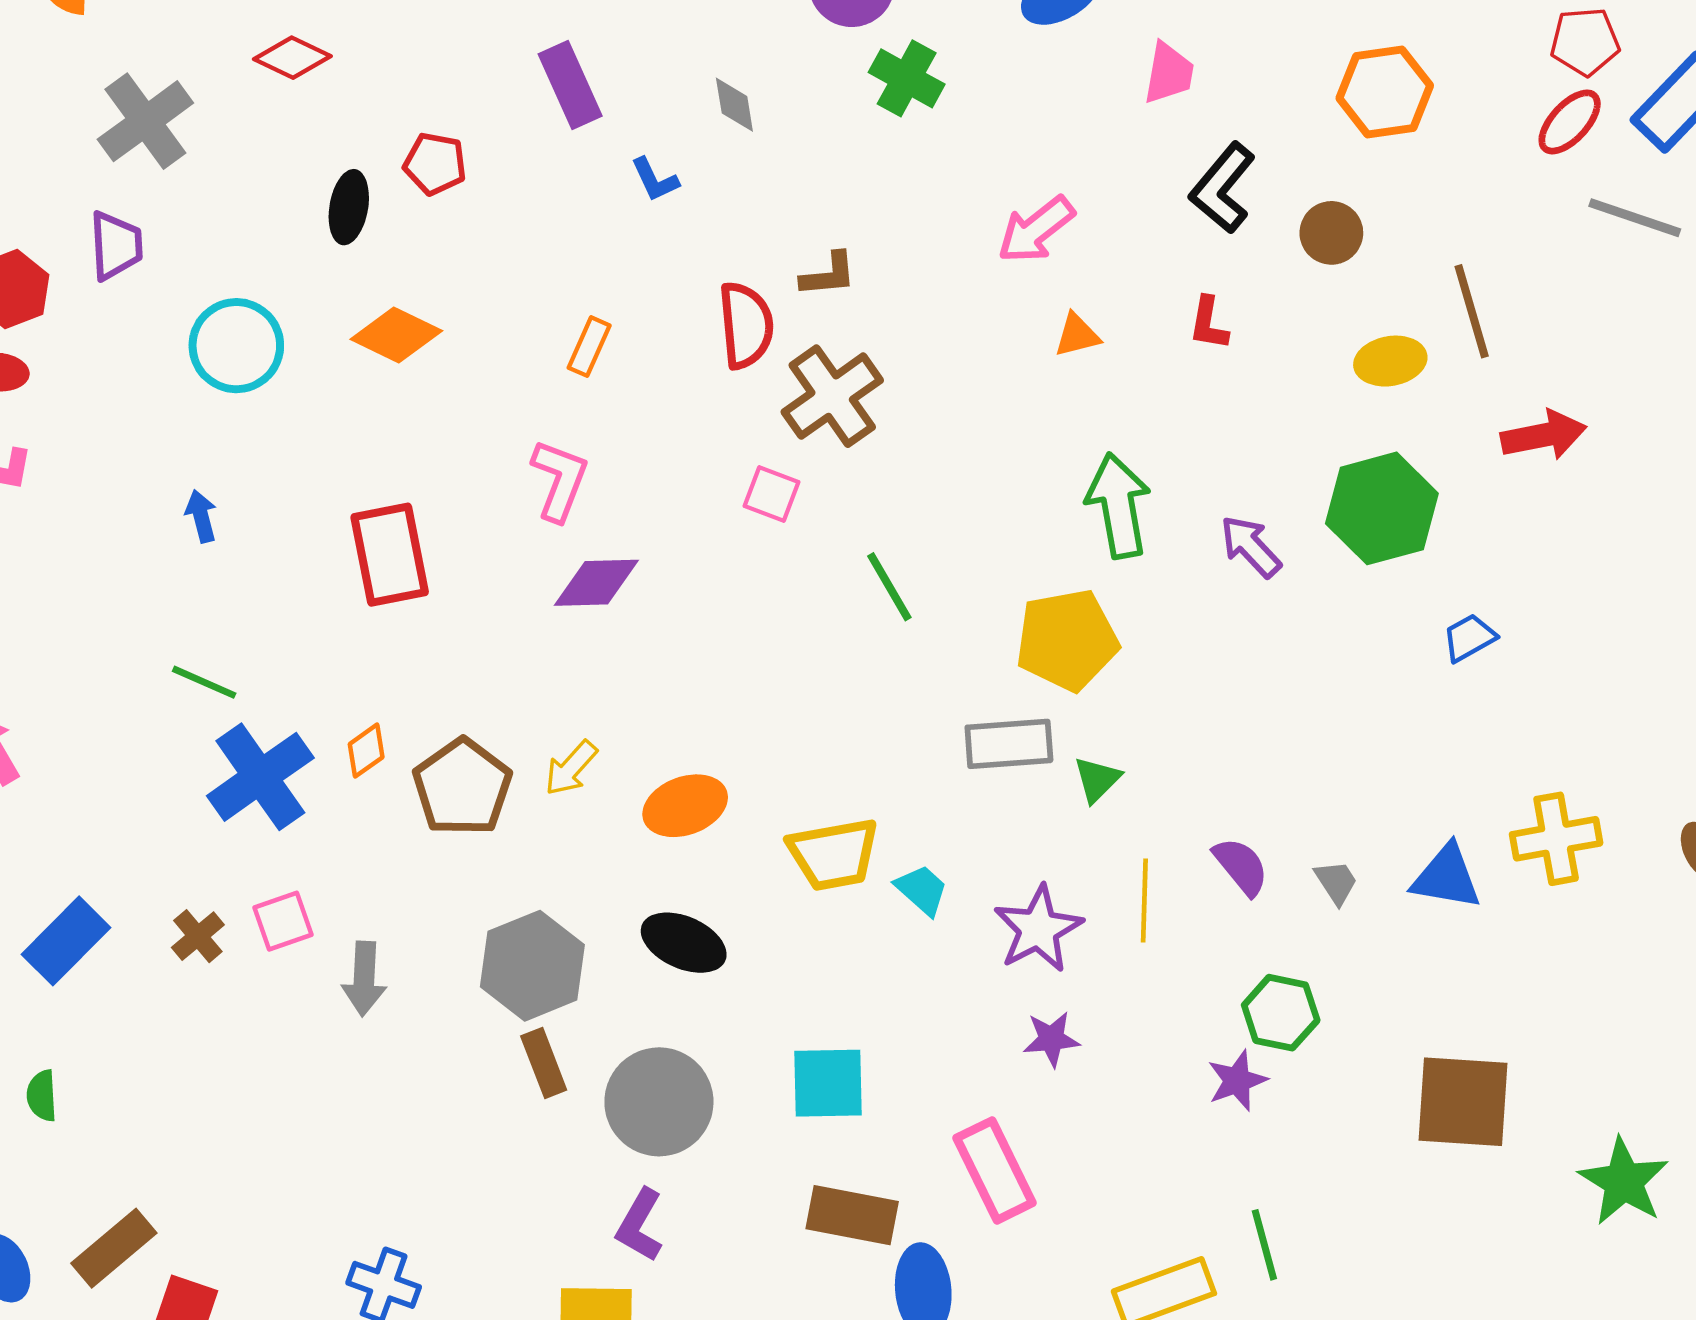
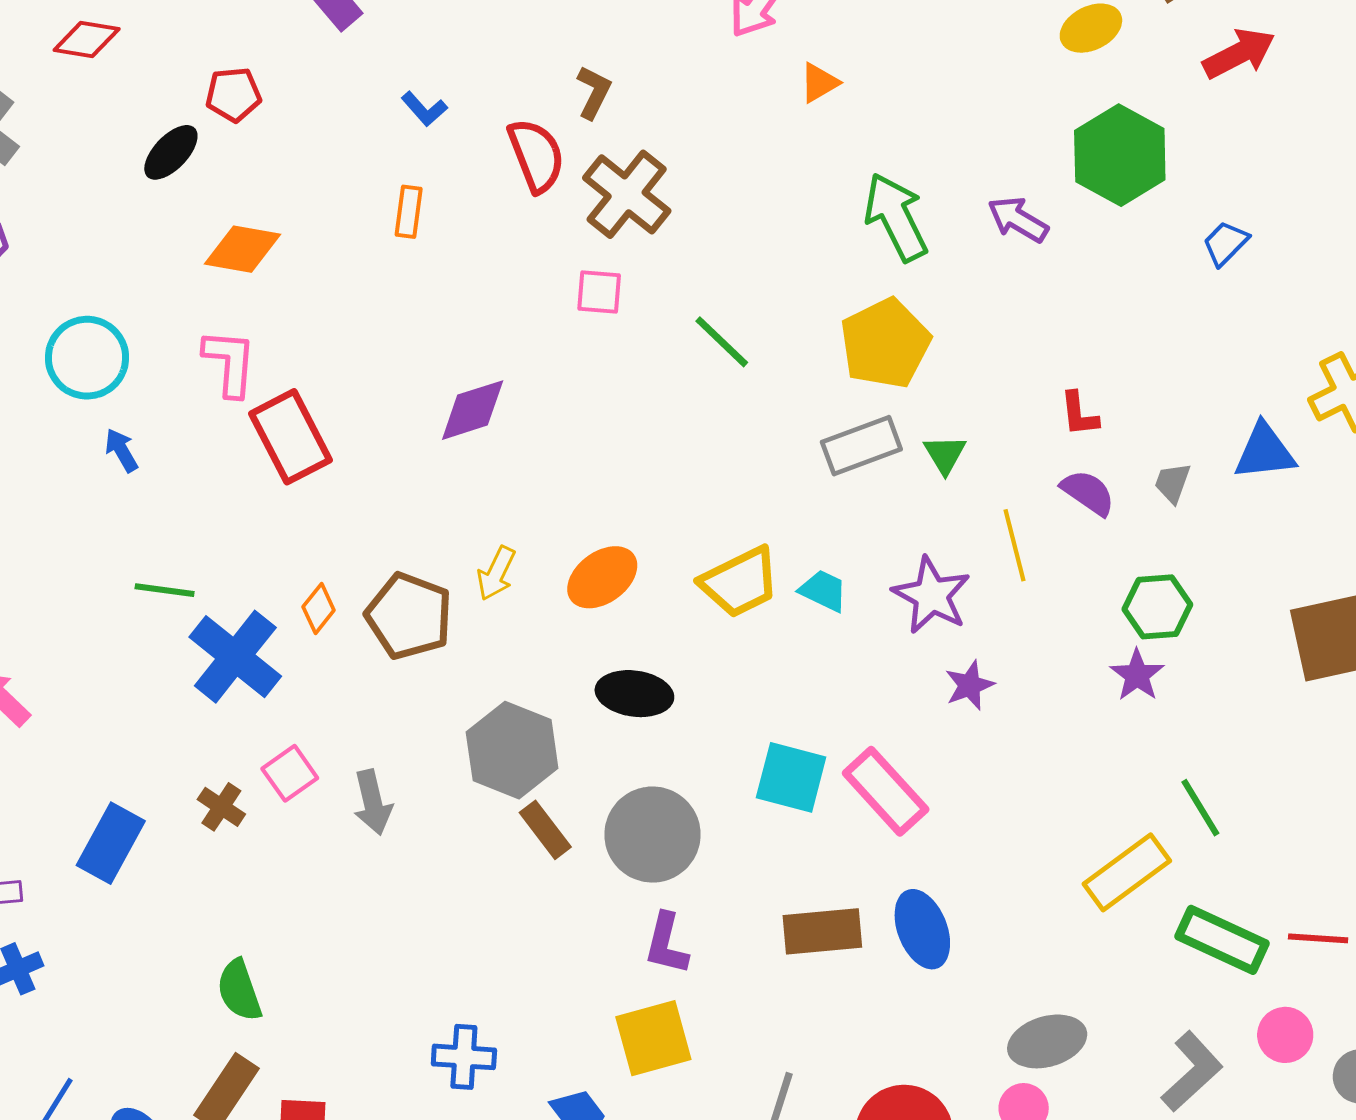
blue L-shape: (655, 180) -> (424, 109), moved
black ellipse: (349, 207) -> (171, 152), turned 50
brown L-shape: (828, 275) -> (594, 92), turned -42
red L-shape: (1209, 323) -> (1079, 414), moved
cyan circle: (236, 346) -> (87, 358), moved
pink L-shape: (560, 480) -> (230, 363), moved
gray trapezoid: (1336, 882) -> (1173, 483), turned -111
cyan square: (828, 1083) -> (791, 777), turned 32
green semicircle: (42, 1096) -> (239, 990), moved, size x1.4
pink rectangle: (995, 1170) -> (886, 791), moved
brown rectangle: (852, 1215) -> (822, 931), moved

